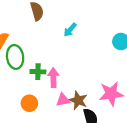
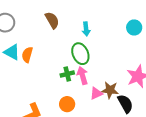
cyan arrow: (70, 30) -> (86, 29), turned -32
green ellipse: (15, 57) -> (80, 54), moved

